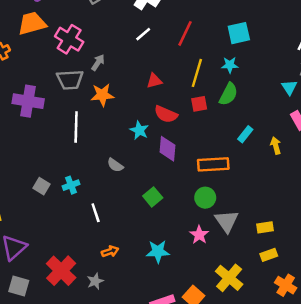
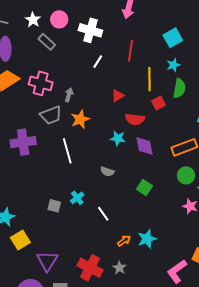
cyan star: (158, 251) -> (147, 239), moved

